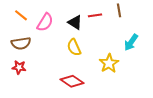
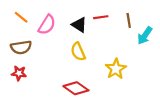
brown line: (119, 10) -> (129, 20), moved
cyan arrow: (131, 42) -> (145, 36), moved

